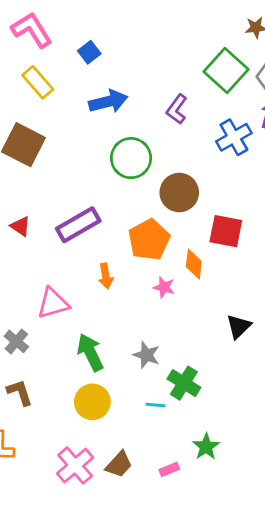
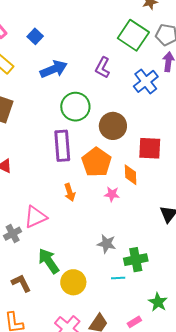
purple rectangle: (78, 225) -> (62, 146), moved, turned -56
gray cross: (16, 341) -> (13, 234), moved, turned 30
green arrow: (90, 352) -> (49, 261), moved
green cross: (184, 383) -> (136, 260), turned -35

